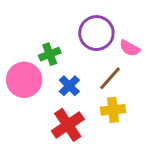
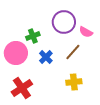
yellow cross: (113, 110) -> (74, 82), moved
red cross: (68, 125) -> (22, 88), moved

